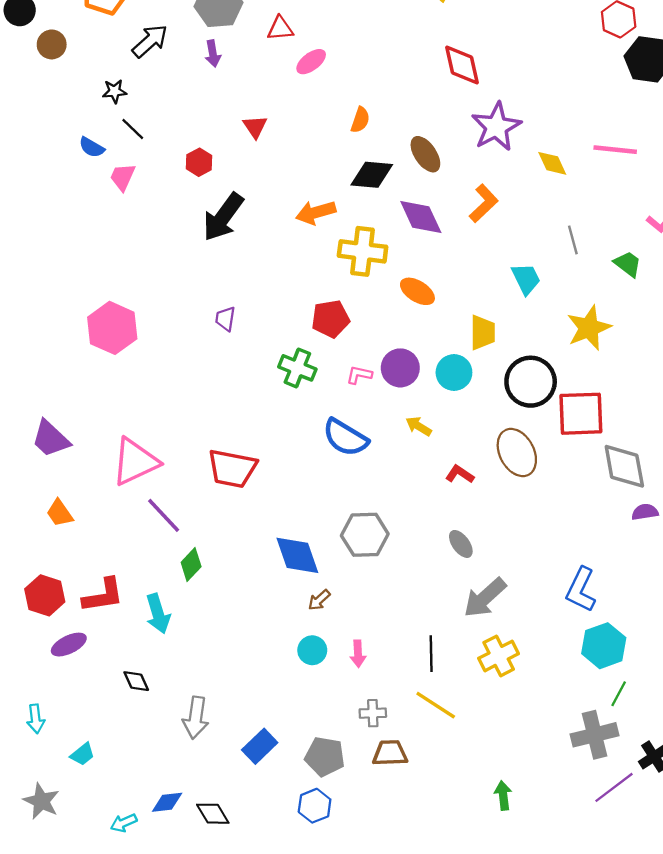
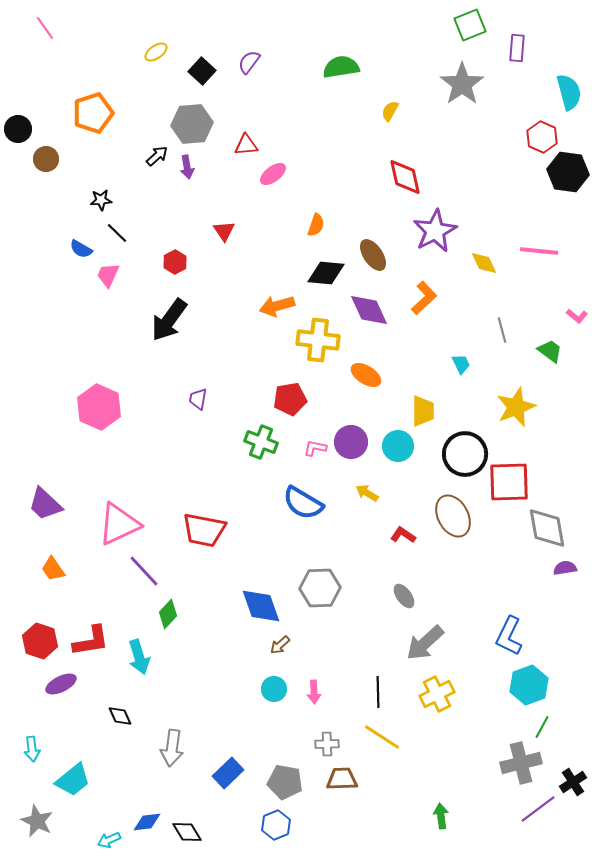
black arrow: (150, 41) -> (157, 156), moved, size x0.7
black arrow: (223, 217) -> (169, 320), moved
cyan trapezoid: (526, 279) -> (461, 364), size x0.7
cyan trapezoid: (83, 754) -> (73, 780), size x1.6

